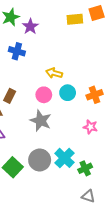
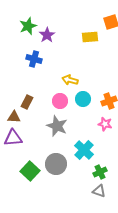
yellow rectangle: (75, 19) -> (90, 37), moved
pink star: (90, 127) -> (105, 124), moved
cyan cross: (64, 158) -> (84, 150), moved
gray triangle: (88, 196) -> (99, 191), moved

